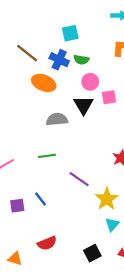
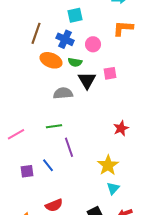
brown line: (27, 53) -> (36, 33), turned 70
green semicircle: (81, 60) -> (75, 62), moved
pink circle: (90, 82) -> (93, 44), moved
purple line: (79, 179) -> (69, 147), moved, turned 36

